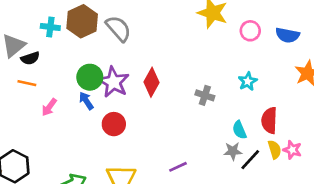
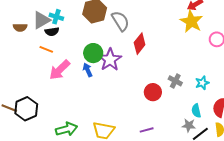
cyan cross: (50, 27) -> (56, 17), moved
cyan star: (248, 81) -> (202, 83), moved
red diamond: (152, 82) -> (140, 44), moved
pink arrow: (49, 107) -> (60, 70), size x1.6
red circle: (114, 124) -> (153, 92), moved

